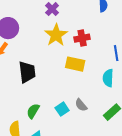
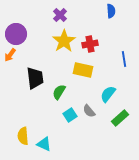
cyan semicircle: (108, 78) -> (108, 94), moved, turned 36
green semicircle: (33, 111) -> (59, 92), moved

